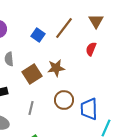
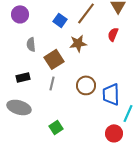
brown star: (56, 68) -> (78, 43), moved
gray line: (31, 108) -> (52, 83), moved

